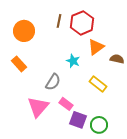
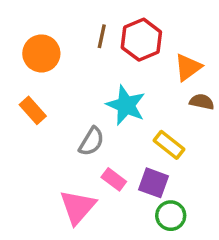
orange triangle: (96, 47) -> (188, 67), moved
cyan star: (73, 61) -> (126, 105), size x1.6
pink triangle: (38, 107) -> (78, 207), moved
purple square: (78, 120) -> (153, 183), moved

